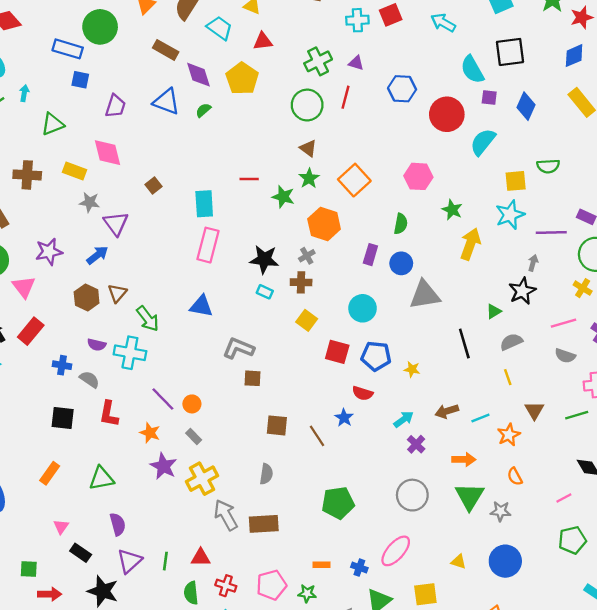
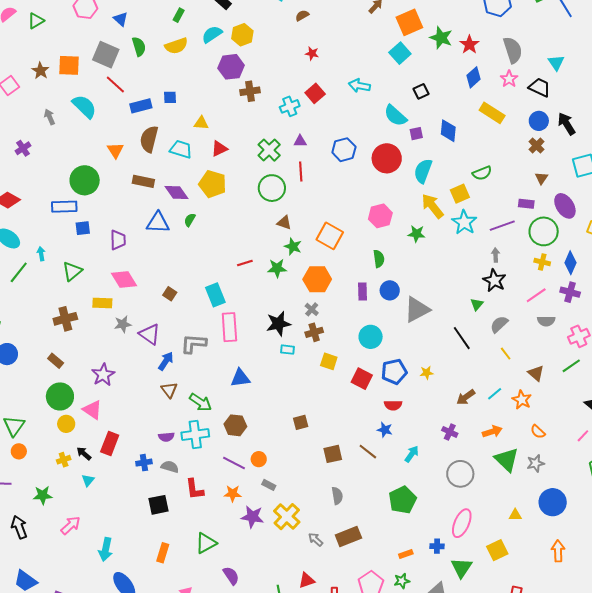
black square: (510, 52) -> (421, 91), size x0.6
yellow arrow: (470, 244) -> (432, 206), moved, turned -40
blue arrow: (97, 255) -> (166, 361), moved
brown hexagon: (87, 298) -> (235, 425), moved
gray L-shape: (238, 348) -> (194, 344), moved
red square: (337, 352) -> (362, 379), turned 30
cyan arrow: (404, 419) -> (412, 454), moved
gray arrow: (226, 515) -> (316, 539), size x0.6

